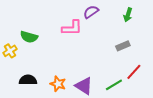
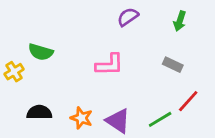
pink L-shape: (72, 28) -> (110, 65), moved
gray rectangle: (123, 46) -> (173, 65), turned 48

